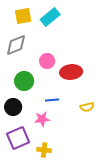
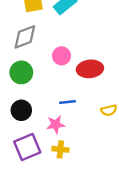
green circle: (24, 81) -> (21, 72), moved
yellow cross: (44, 150) -> (60, 149), moved

